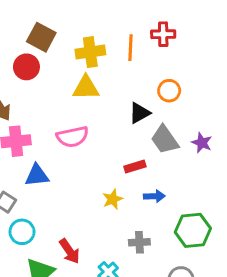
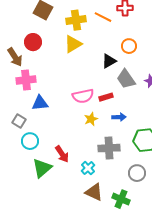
orange line: (130, 48) -> (103, 17), turned -66
red circle: (26, 67) -> (33, 42), moved
yellow triangle: (86, 88) -> (73, 44), turned -30
pink semicircle: (73, 137) -> (83, 96), moved
gray cross: (139, 242) -> (109, 148), size x1.5

